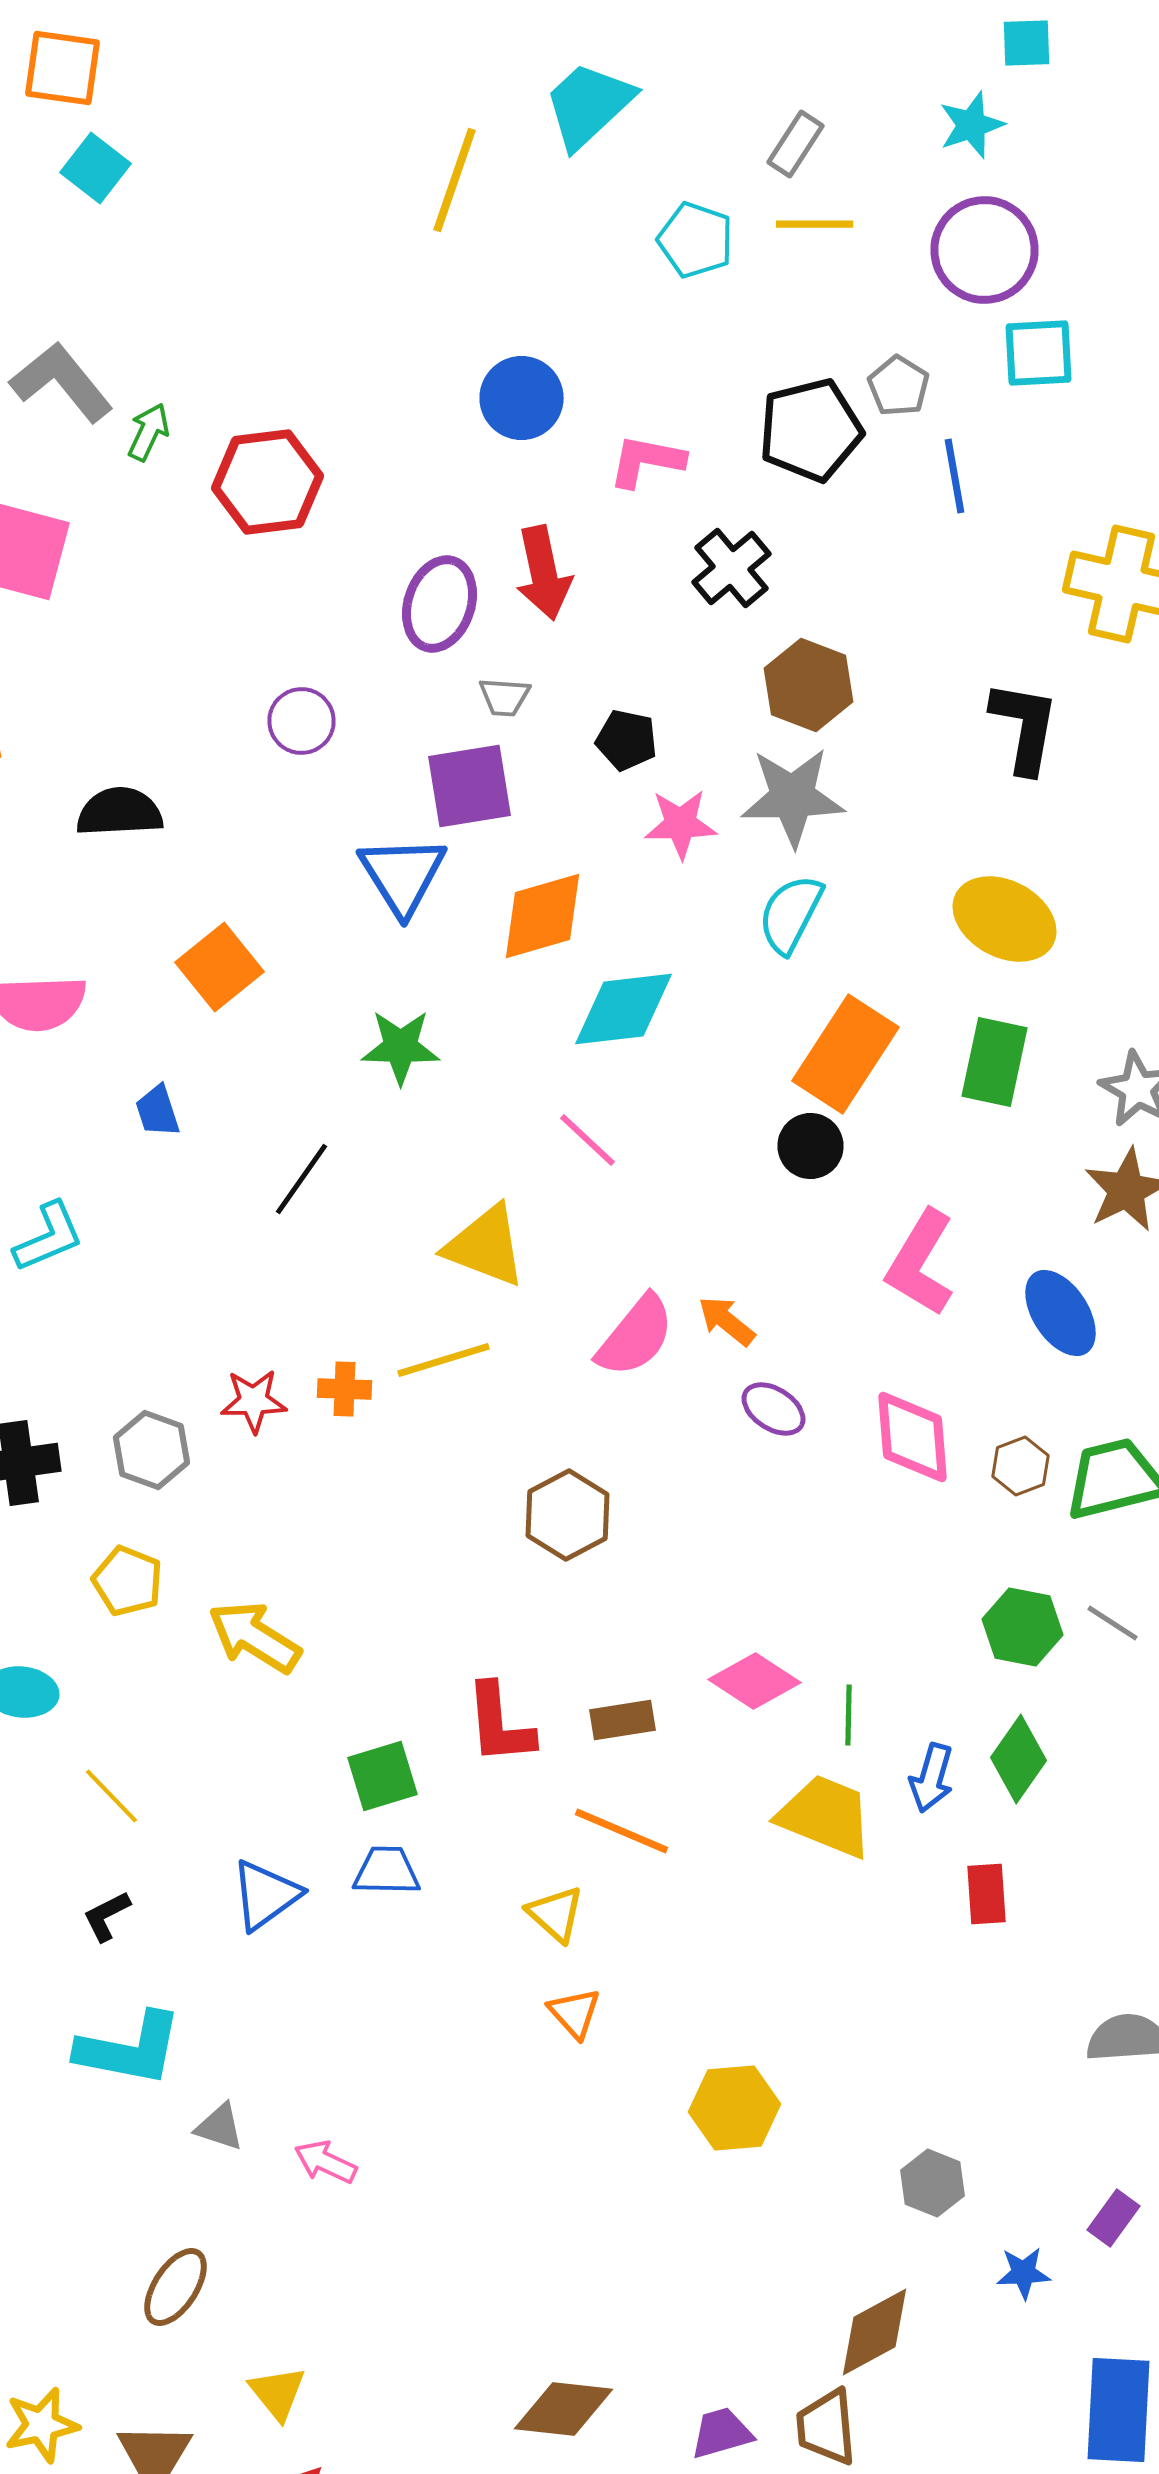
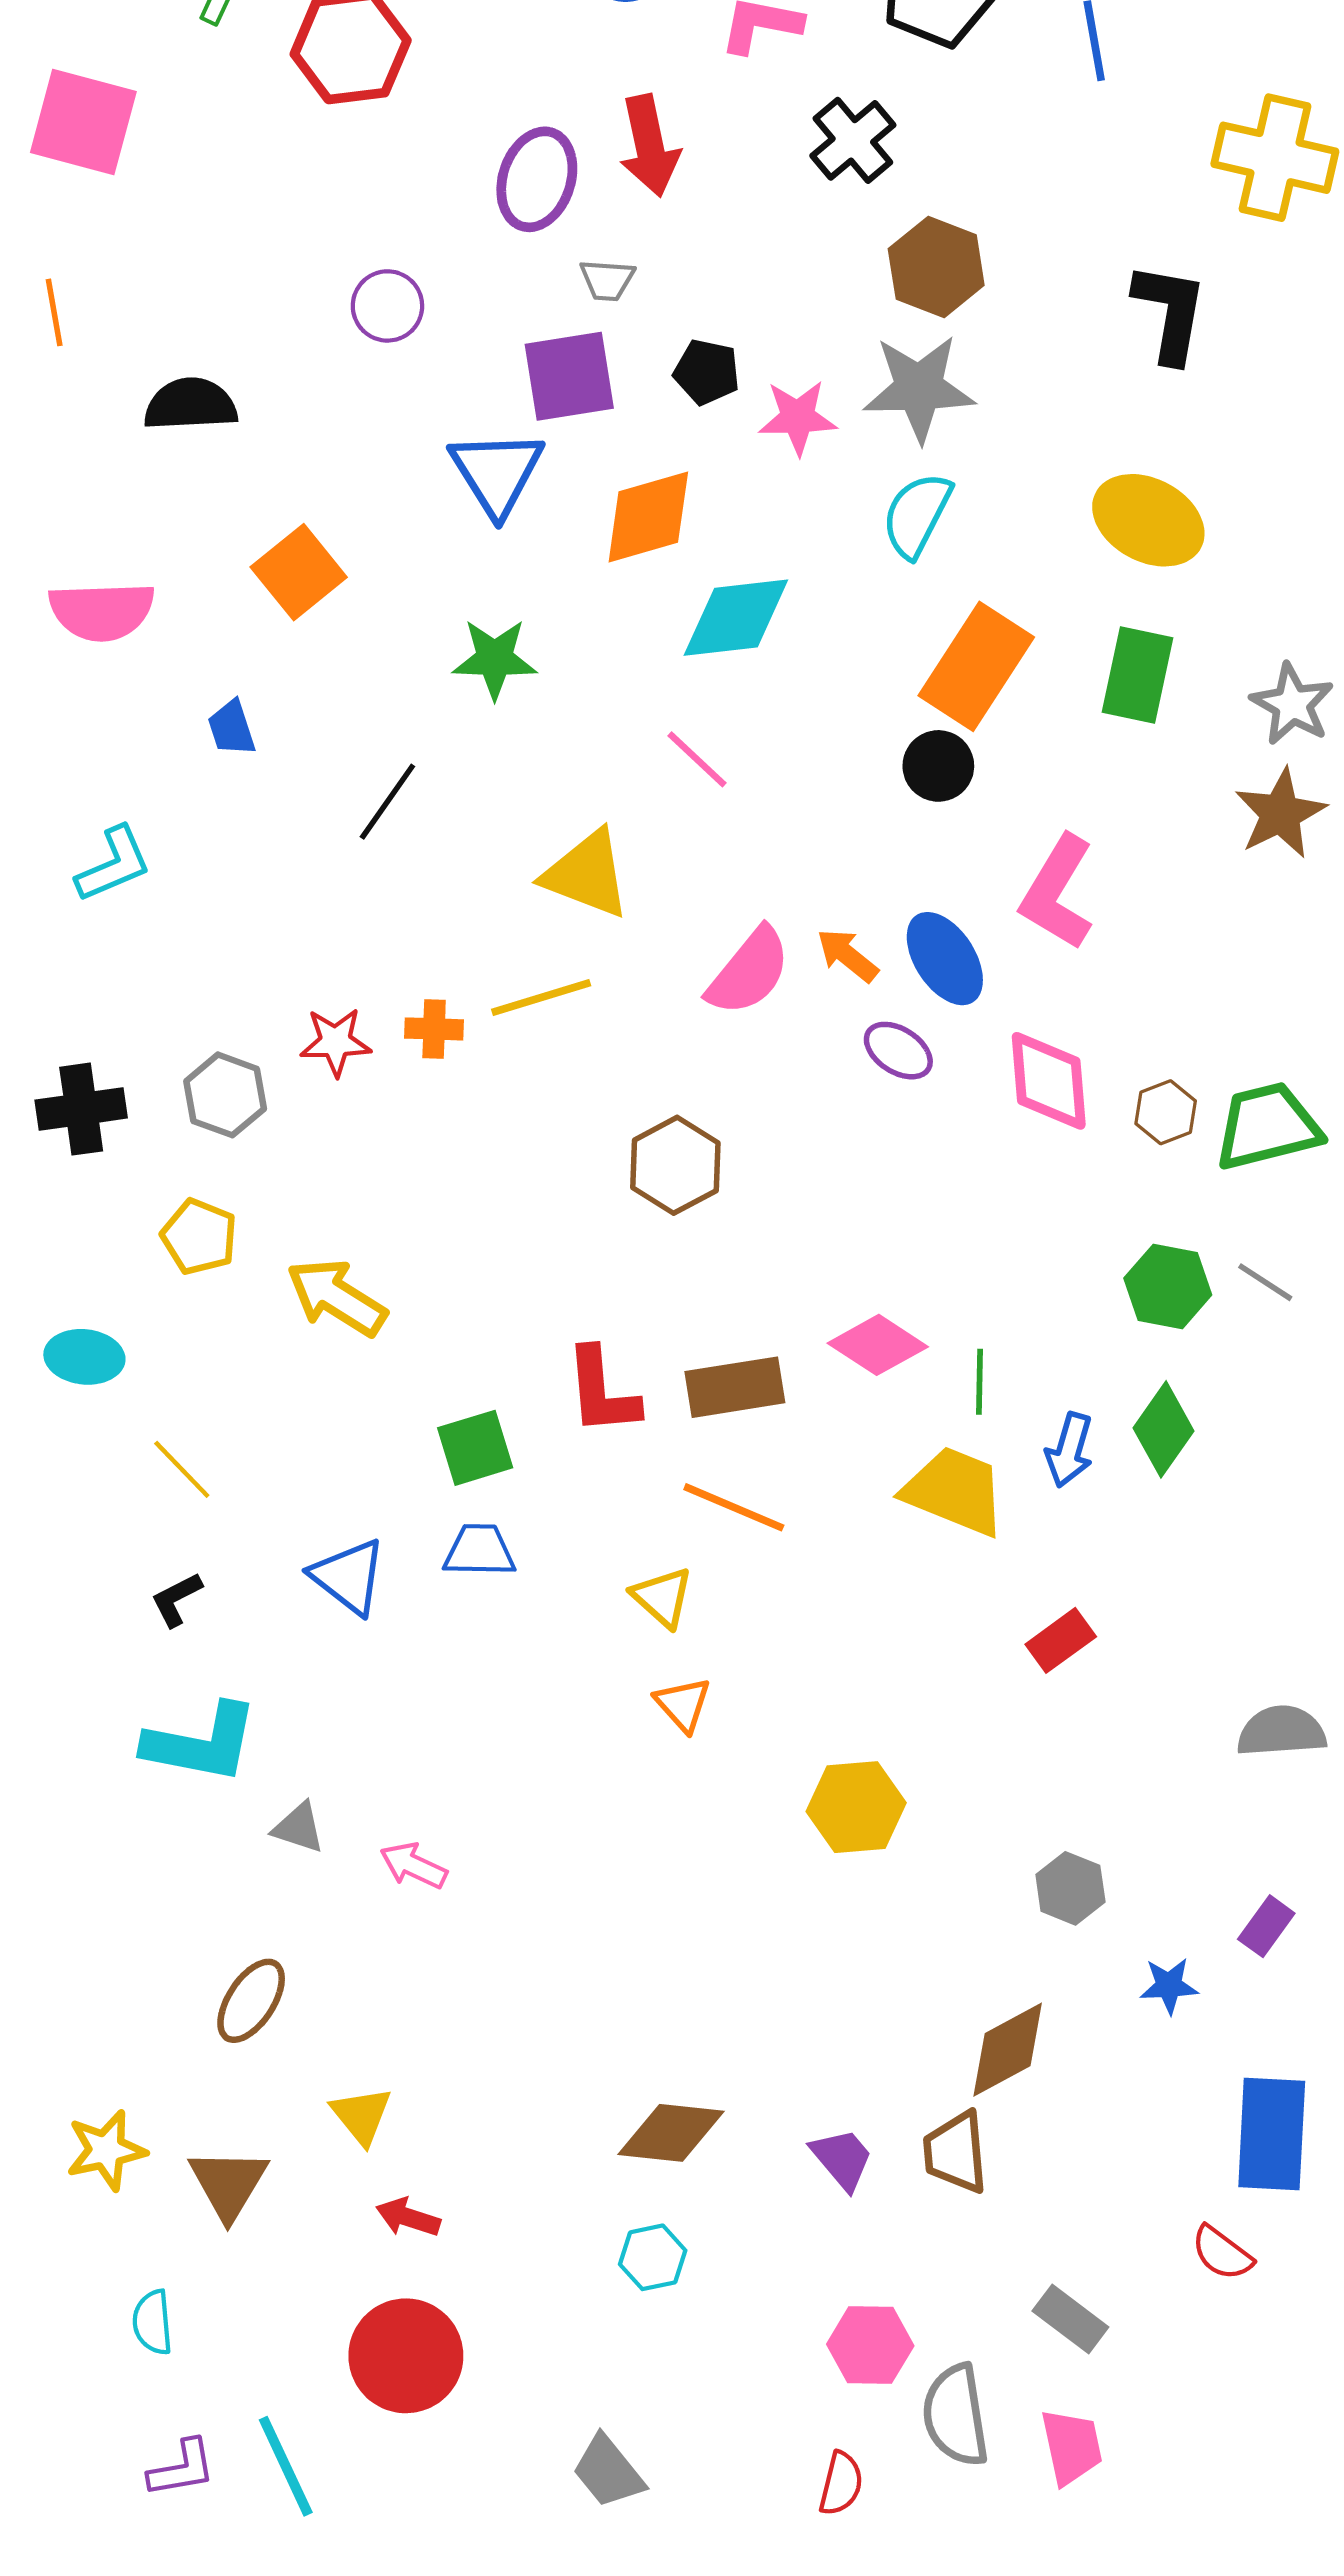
black pentagon: (626, 740) -> (707, 372), moved
blue ellipse: (1060, 1313) -> (945, 959), moved
brown rectangle: (622, 1720) -> (735, 1387), size x1.4
red rectangle: (986, 1894) -> (1061, 1640), moved, turned 58
blue triangle: (266, 1895) -> (349, 1577), turned -46
purple trapezoid: (722, 2433) -> (842, 2159), turned 66

